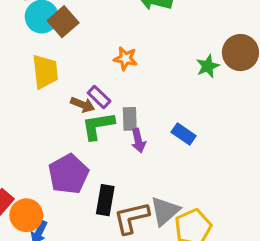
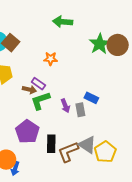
green star: (208, 66) -> (100, 44), moved, size x1.5
gray rectangle: (130, 119) -> (80, 110), moved
gray triangle: (165, 211) -> (87, 145), turned -36

